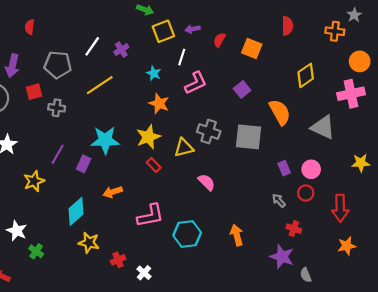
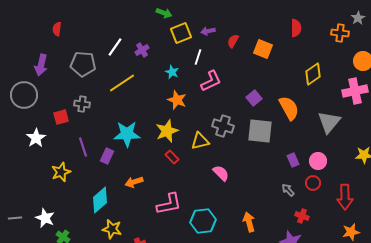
purple square: (242, 89) -> (254, 98), moved
red square: (34, 92) -> (61, 117), moved
gray triangle: (323, 127) -> (329, 122), turned 45
purple line: (58, 154) -> (83, 147), turned -48

